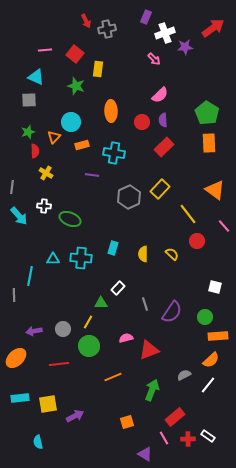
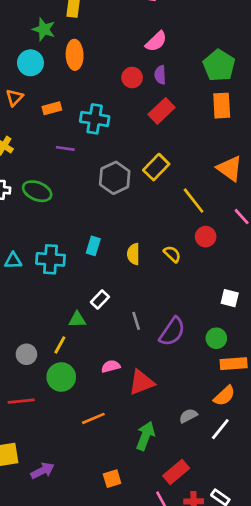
orange ellipse: (111, 111) -> (75, 55), moved
cyan circle: (71, 122) -> (30, 63), moved
green ellipse: (70, 219) -> (37, 191), moved

